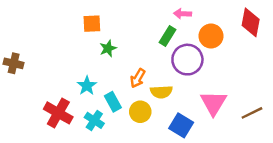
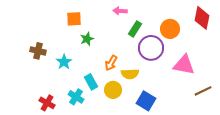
pink arrow: (182, 14) -> (120, 11), moved
brown cross: (14, 63) -> (38, 51), moved
cyan star: (87, 86) -> (64, 62), moved
pink triangle: (213, 103) -> (184, 65), moved, turned -50
red cross: (58, 113) -> (47, 103), moved, size x0.7

